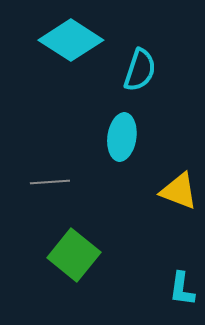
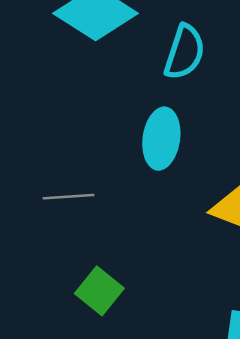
green square: (74, 255) -> (99, 291), size x0.7

